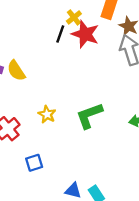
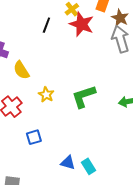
black line: (60, 34) -> (46, 25), moved
yellow semicircle: (16, 71) -> (21, 70), moved

